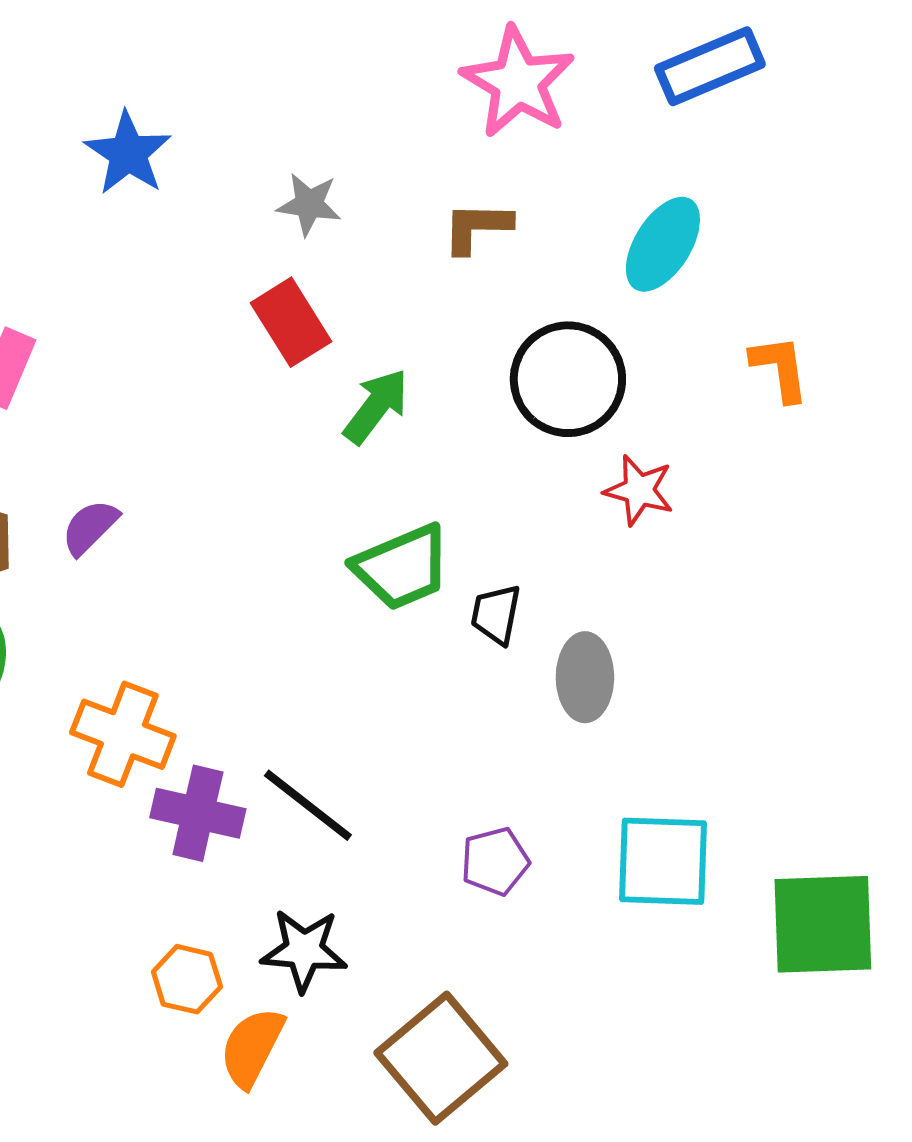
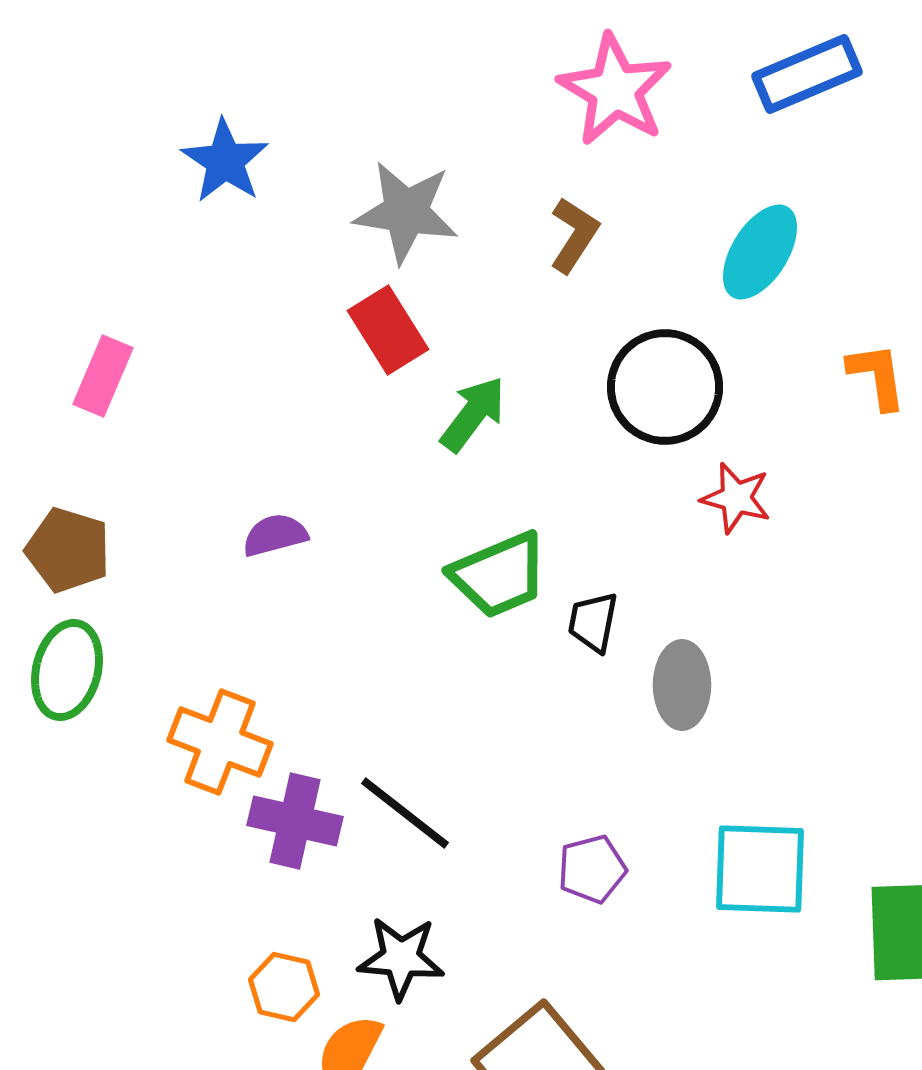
gray star: (309, 204) -> (406, 212), size x1.6
brown L-shape: (477, 227) -> (574, 235), turned 122
purple semicircle: (90, 527) -> (275, 535), moved, turned 30

